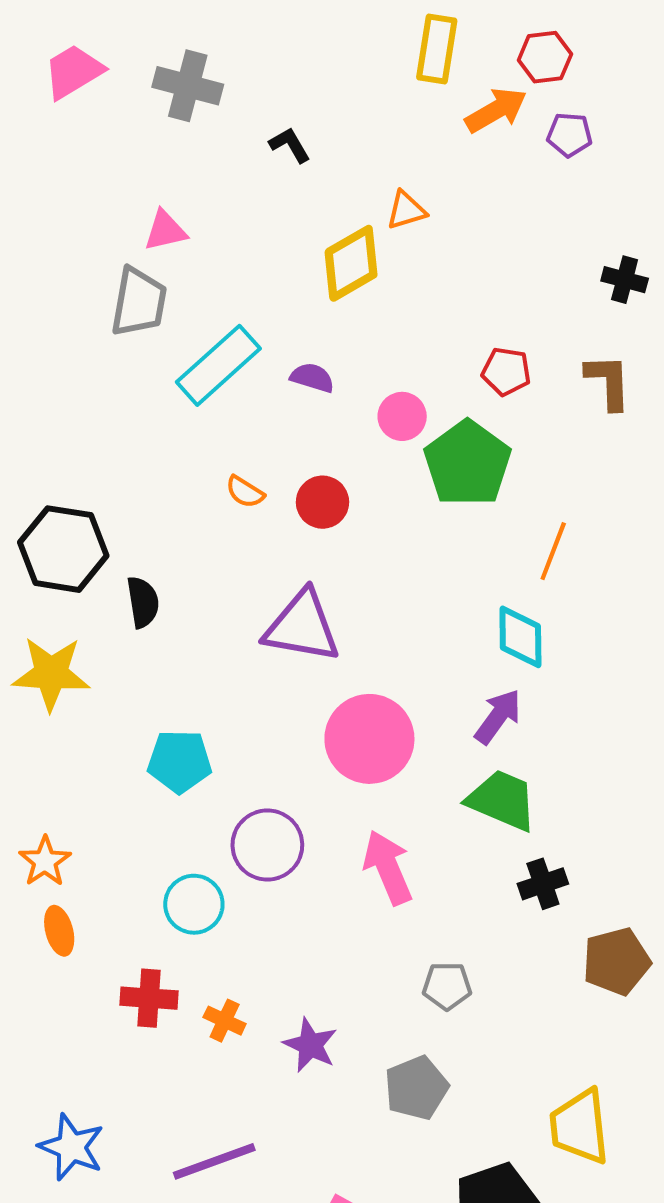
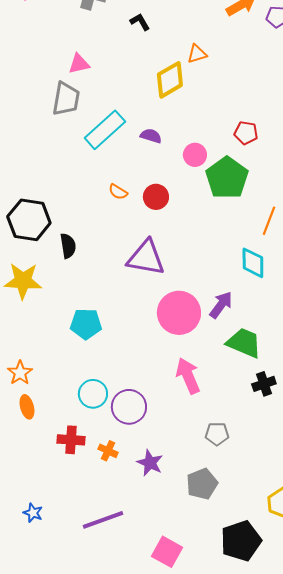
purple arrow: (498, 716) -> (221, 305), moved
purple circle: (267, 845) -> (129, 407), moved
blue star: (71, 1147) -> (33, 513), size x0.6

